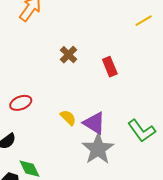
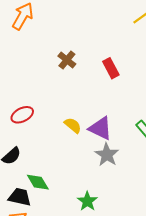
gray star: (98, 149) -> (107, 155), size x0.7

